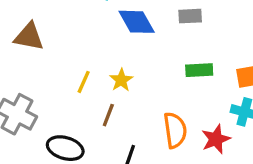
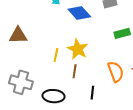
yellow star: (121, 80) -> (78, 49), size x1.5

